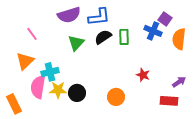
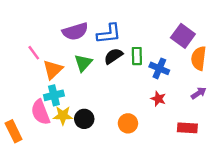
purple square: (165, 19) -> (183, 36), size x1.5
blue cross: (153, 31) -> (159, 68), moved
orange triangle: (25, 61) -> (53, 70), moved
purple arrow: (179, 82) -> (199, 93), moved
pink semicircle: (38, 87) -> (40, 112), turned -30

